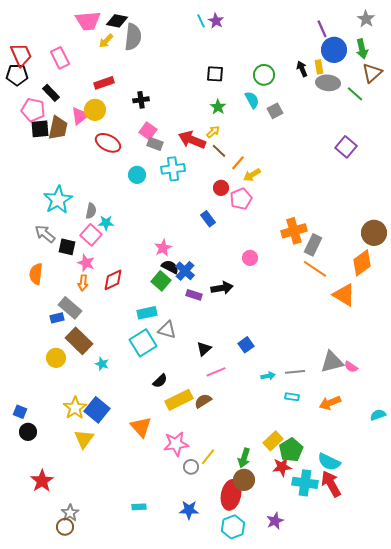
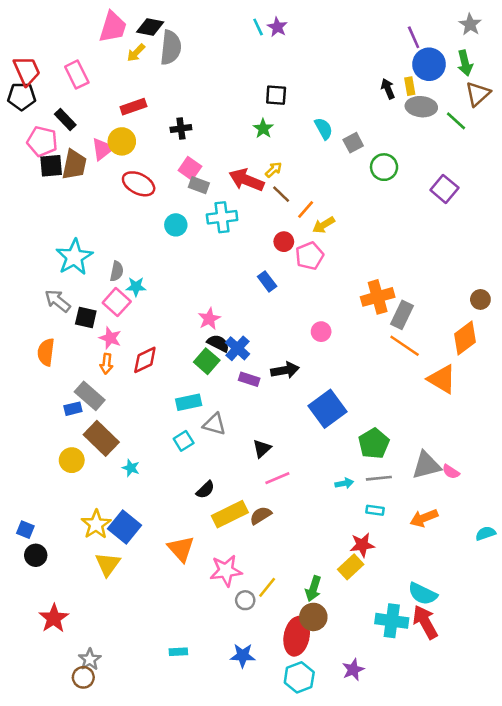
pink trapezoid: (88, 21) -> (113, 27), turned -68
green circle: (264, 75) -> (384, 167), moved
green star: (218, 107) -> (263, 129), moved
brown circle: (374, 233) -> (480, 299), size x0.6
cyan square: (143, 343) -> (184, 441), size x0.6
blue square: (246, 345) -> (327, 409), moved, size x1.8
green pentagon: (291, 450) -> (374, 443), moved
red star: (282, 467) -> (362, 545), moved

